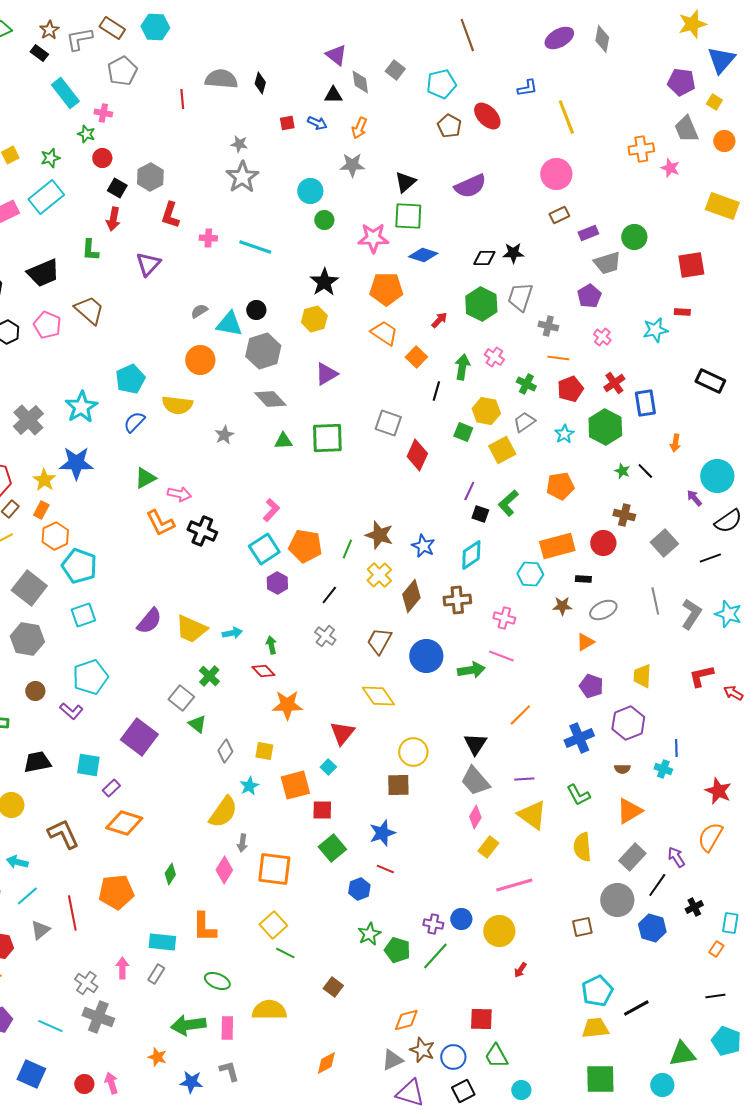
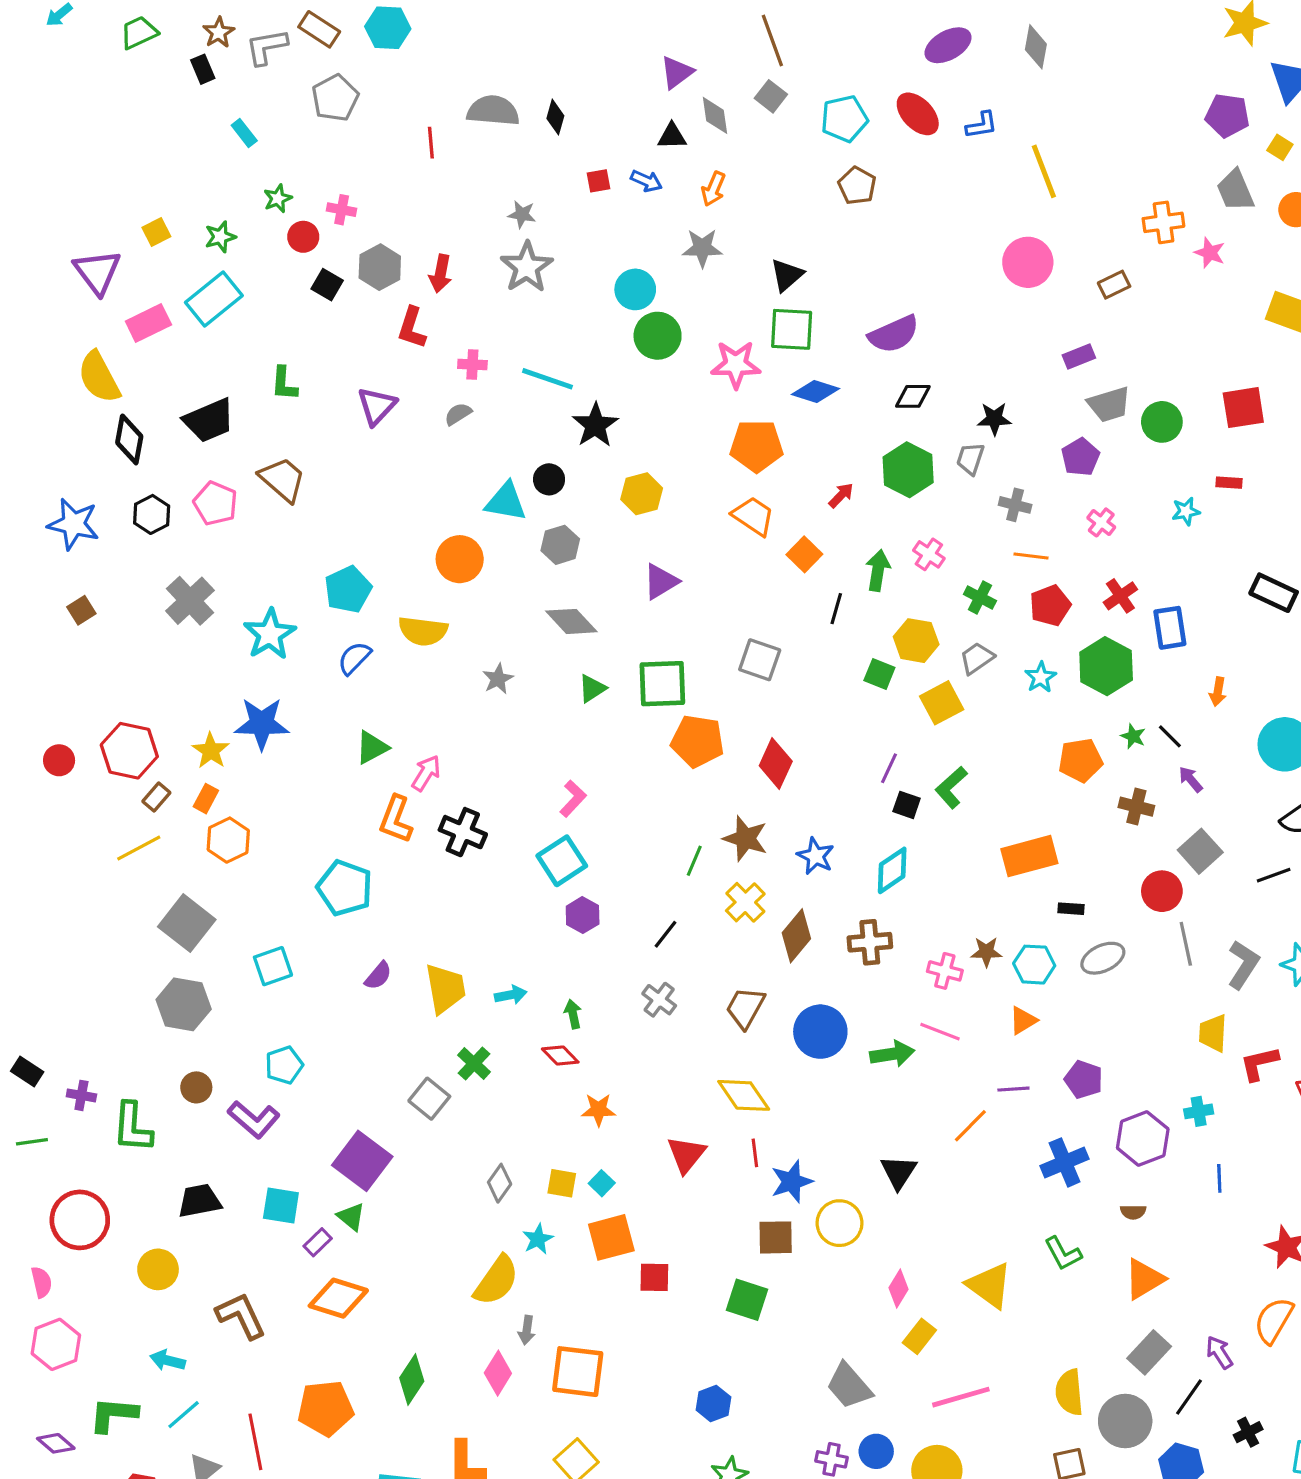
brown line: (467, 35) -> (772, 40), moved
purple ellipse: (559, 38) -> (948, 45), moved
gray diamond: (602, 39) -> (1036, 47), moved
black rectangle: (39, 53) -> (203, 69), turned 30
purple triangle: (336, 55) -> (677, 72), turned 45
cyan rectangle: (65, 93) -> (244, 133), size x0.6
pink cross: (103, 113) -> (342, 210), moved
red ellipse: (487, 116) -> (918, 114), moved
green star: (86, 134) -> (278, 198), turned 30
purple semicircle: (470, 186) -> (894, 334), moved
brown rectangle: (559, 215) -> (1114, 285), moved
red arrow: (113, 219) -> (440, 273), moved
green circle: (324, 220) -> (658, 336), size x1.5
green circle: (634, 237) -> (1162, 422), moved
black star: (513, 253) -> (994, 419), moved
black star: (324, 282) -> (595, 425), moved
gray trapezoid: (520, 297) -> (970, 459), size x0.7
gray semicircle: (199, 311) -> (458, 414), moved
cyan star: (655, 330) -> (1186, 511), size x0.7
gray hexagon: (263, 351) -> (560, 545), size x0.7
gray cross: (28, 420) -> (190, 601), moved
green triangle: (283, 441) -> (592, 688), turned -30
red diamond: (417, 455) -> (776, 763), moved
orange pentagon: (560, 486) -> (1080, 760), moved
pink arrow: (179, 494) -> (426, 773), turned -70
purple arrow: (694, 498) -> (1191, 779), moved
orange L-shape: (160, 523) -> (396, 819), turned 48
red circle: (603, 543) -> (1162, 891), moved
orange pentagon: (305, 546) -> (697, 741), moved
cyan pentagon: (79, 566) -> (345, 888), moved
cyan hexagon: (530, 574) -> (1034, 965), moved
brown star: (562, 606) -> (986, 952), moved
purple semicircle: (149, 621) -> (378, 976), size x0.7
yellow trapezoid: (191, 629) -> (445, 988), turned -124
orange triangle: (585, 642) -> (1023, 1020), moved
yellow trapezoid: (642, 676) -> (1213, 1033), moved
cyan pentagon: (90, 677) -> (284, 1065), size x0.7
orange star: (287, 705) -> (599, 1110), size x0.7
purple L-shape: (71, 711) -> (254, 1119), size x1.4
green triangle: (197, 724) -> (351, 1217), moved
yellow circle: (413, 752) -> (839, 1223), moved
cyan square: (328, 767) -> (602, 1183), moved
cyan cross: (663, 769) -> (1199, 1111), moved, turned -30
purple line: (524, 779) -> (1013, 1089), moved
gray trapezoid: (475, 781) -> (849, 1386), moved
blue star: (382, 833) -> (792, 1182), moved
yellow semicircle: (582, 847) -> (1069, 1392), moved
green square: (332, 848) -> (747, 1300), moved, turned -32
red line: (385, 869) -> (755, 1153), moved, turned 60
green diamond: (170, 874) -> (412, 1380), size x1.4

